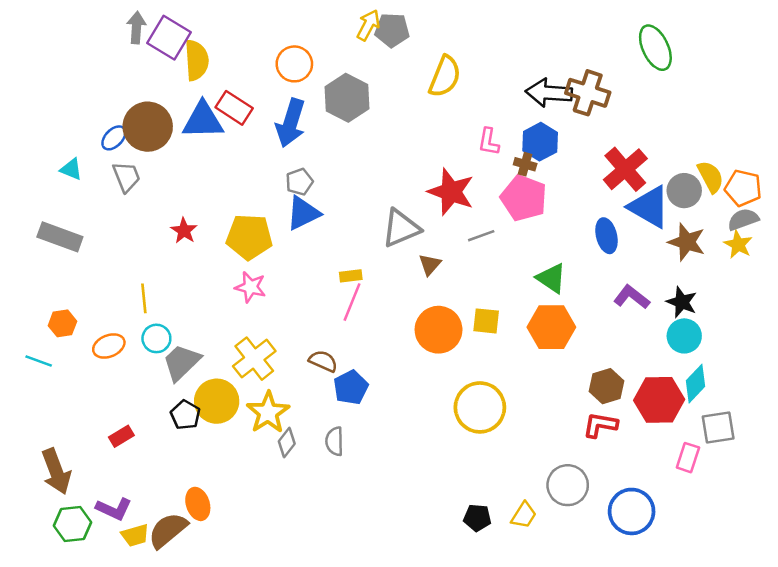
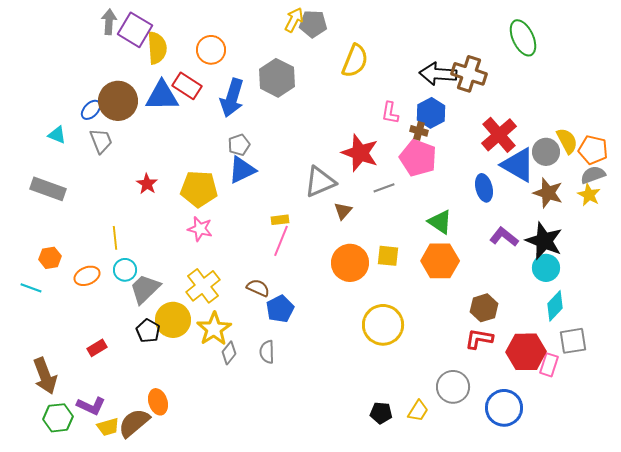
orange circle: (294, 64) -> (211, 50), moved
black star: (682, 302) -> (544, 241), size x1.5
red hexagon: (659, 400) -> (526, 352), moved

